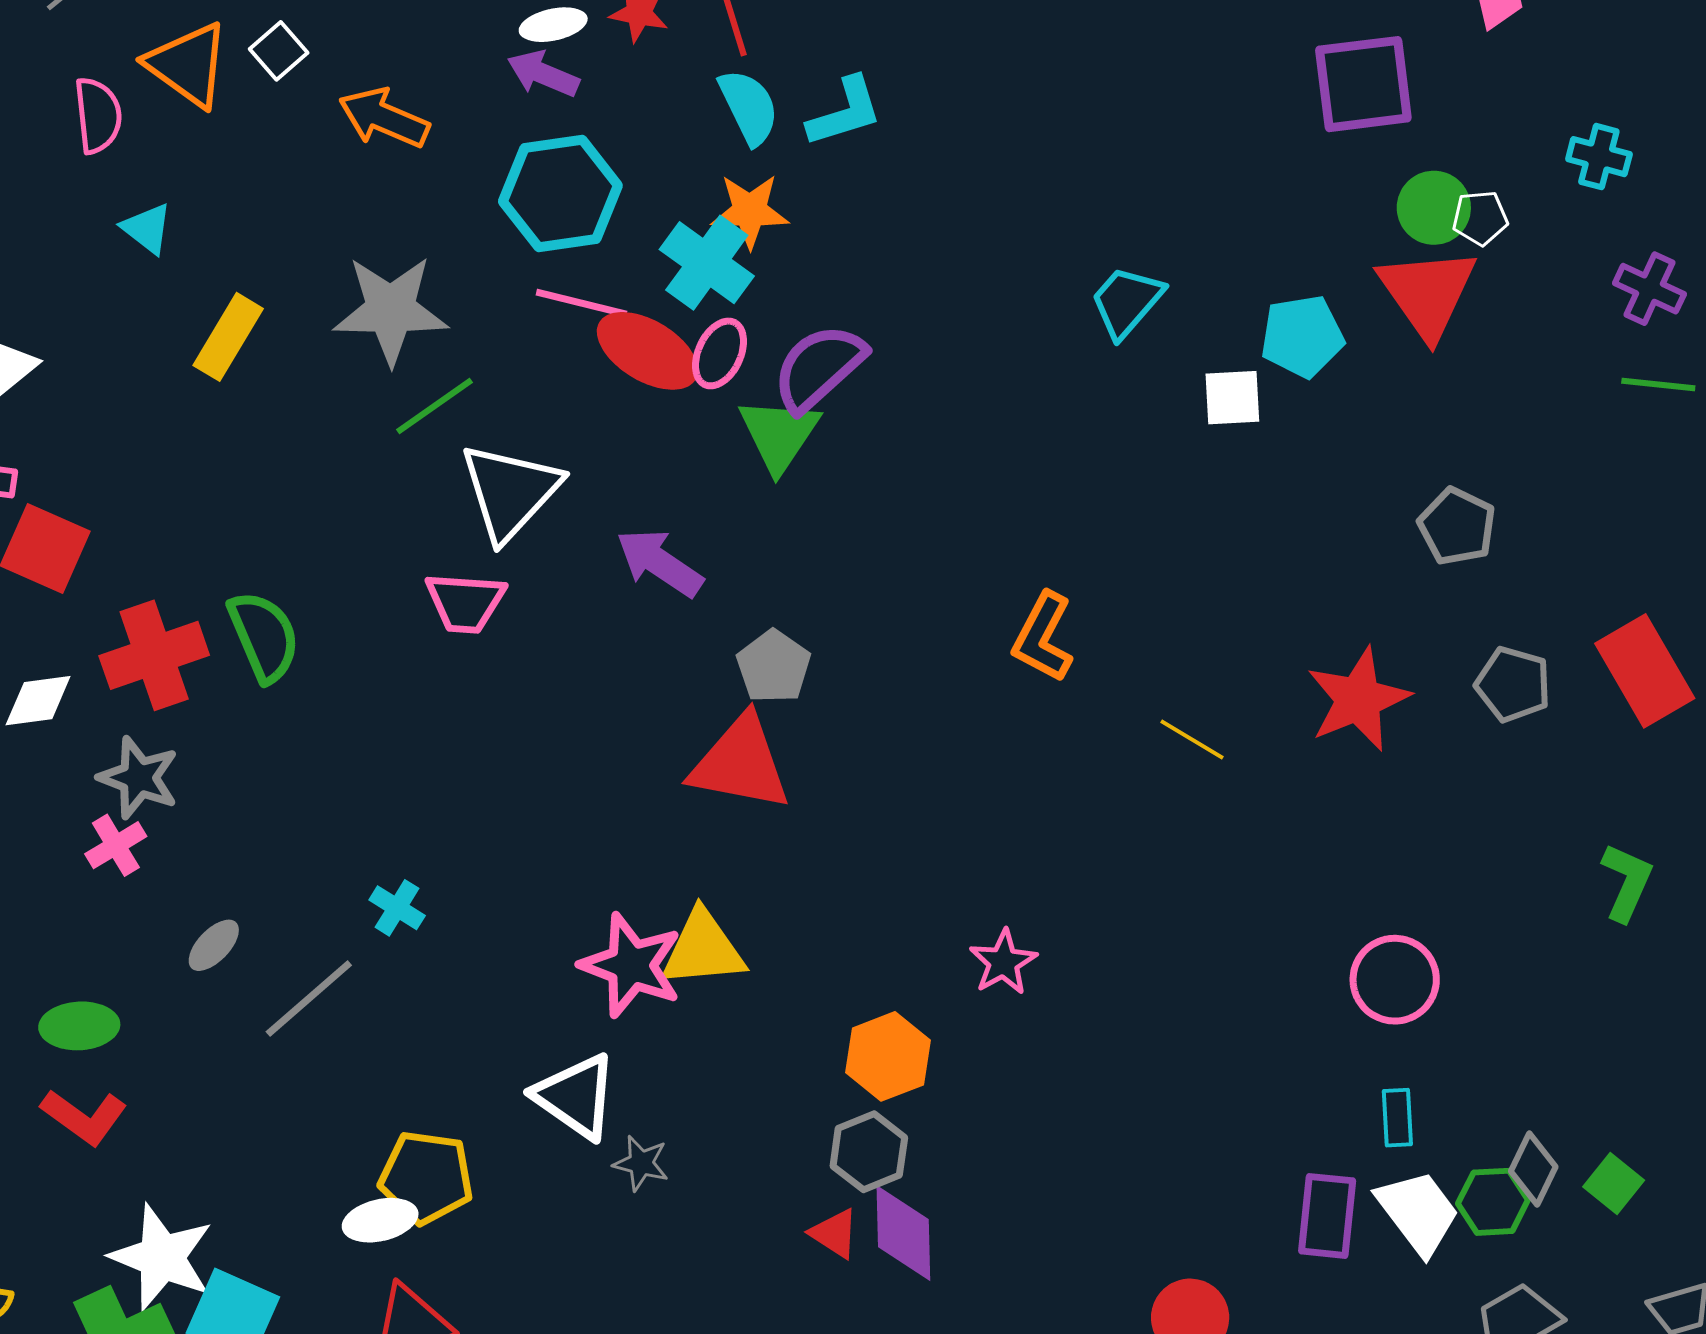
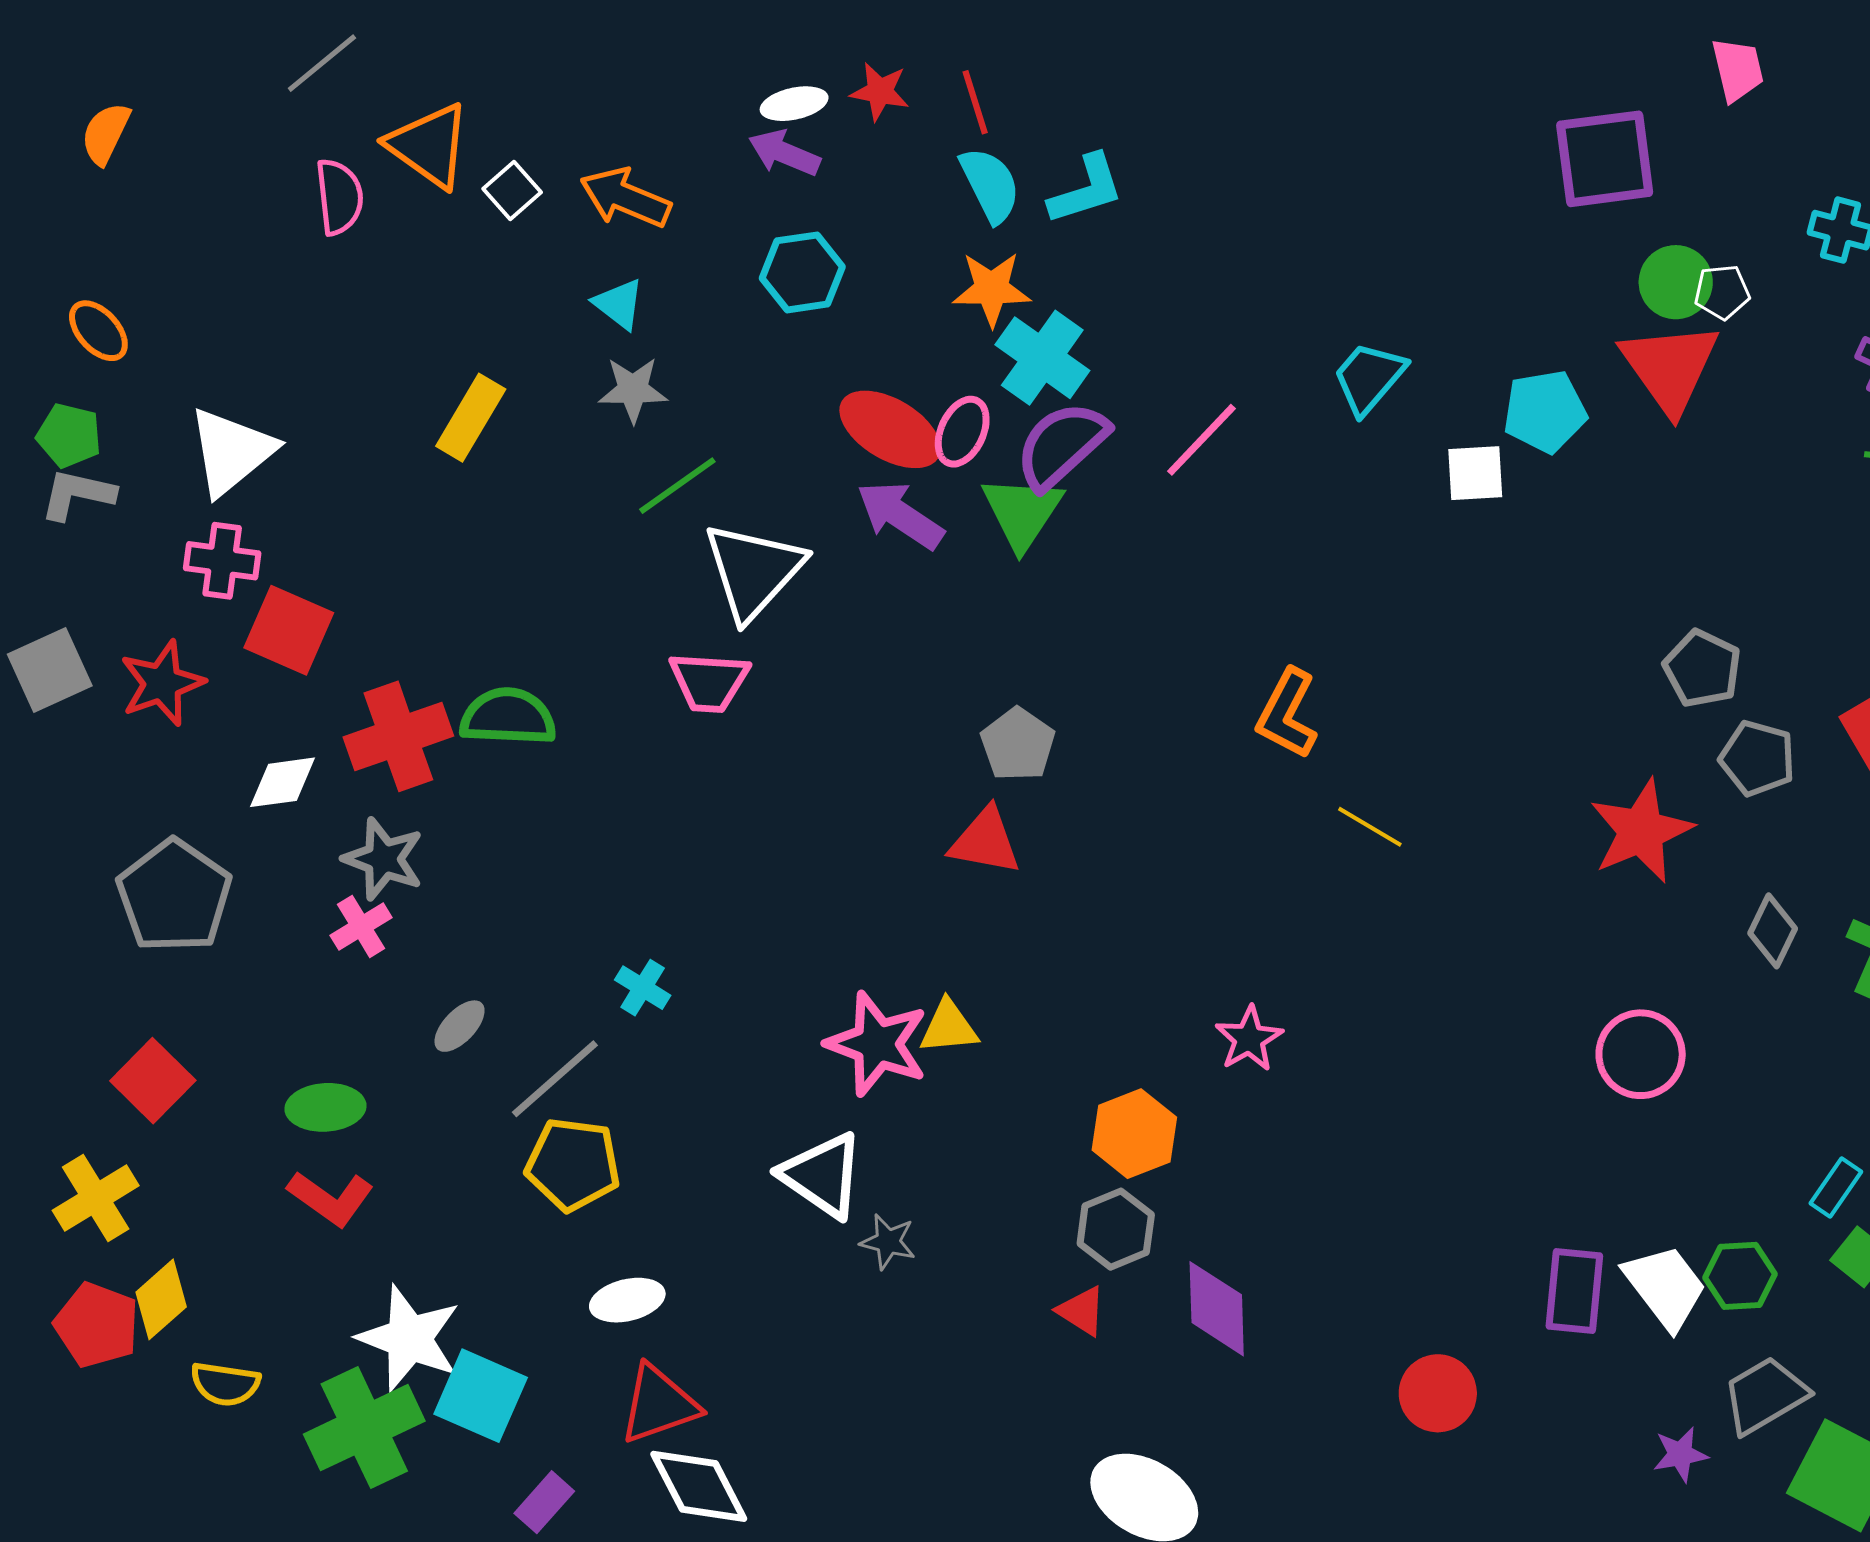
white square: (279, 51) -> (512, 191), moved
cyan hexagon: (560, 194) -> (802, 272), size x0.7
cyan triangle: (147, 228) -> (619, 304), moved
cyan cross: (707, 263) -> (1042, 358), moved
pink line: (582, 303) -> (1201, 440), moved, turned -60
gray star: (391, 310) -> (633, 390), size x0.6
gray pentagon: (1457, 526) -> (1702, 669), moved
purple arrow: (660, 563) -> (900, 515), moved
green semicircle: (264, 636) -> (508, 717), turned -64
red star: (1358, 699) -> (1641, 831), moved
yellow line: (1192, 739) -> (1370, 827), moved
red triangle: (740, 763) -> (985, 841), size x0.7
yellow triangle: (703, 949) -> (949, 1027), size x0.7
cyan rectangle: (1397, 1118) -> (1836, 1188), moved, turned 38
gray diamond: (1533, 1169) -> (1773, 931), moved
yellow pentagon: (426, 1177) -> (573, 1164), moved
purple diamond: (903, 1233) -> (1217, 1309), moved

